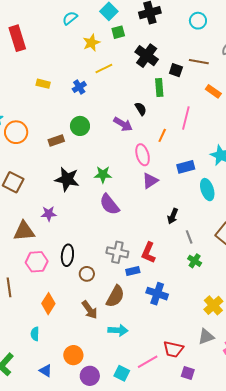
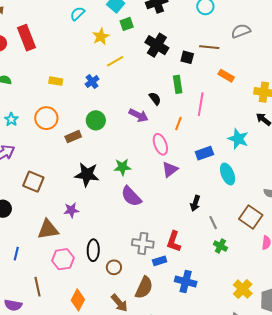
green rectangle: (159, 87) -> (178, 84), moved
orange circle: (16, 132) -> (46, 118), moved

